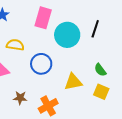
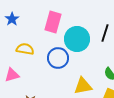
blue circle: (41, 64) -> (58, 58), moved

